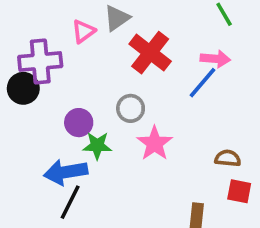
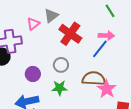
pink star: (155, 143) -> (107, 89), moved
green star: (97, 146) -> (60, 88), moved
brown semicircle: (228, 158) -> (94, 78), moved, size x1.6

